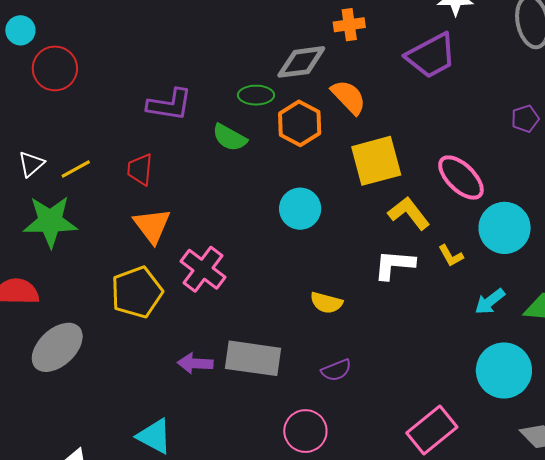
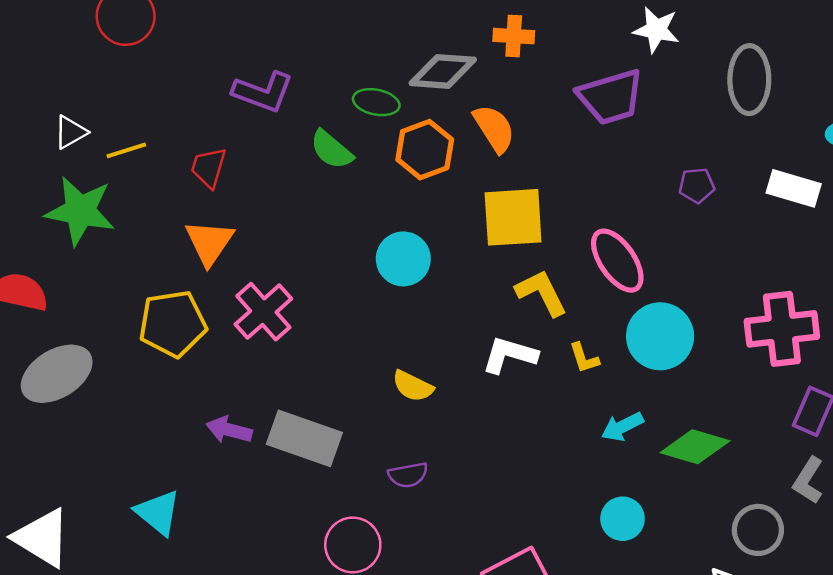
purple pentagon: (525, 119) -> (697, 185), moved
cyan circle: (504, 370) -> (623, 519), size x0.6

